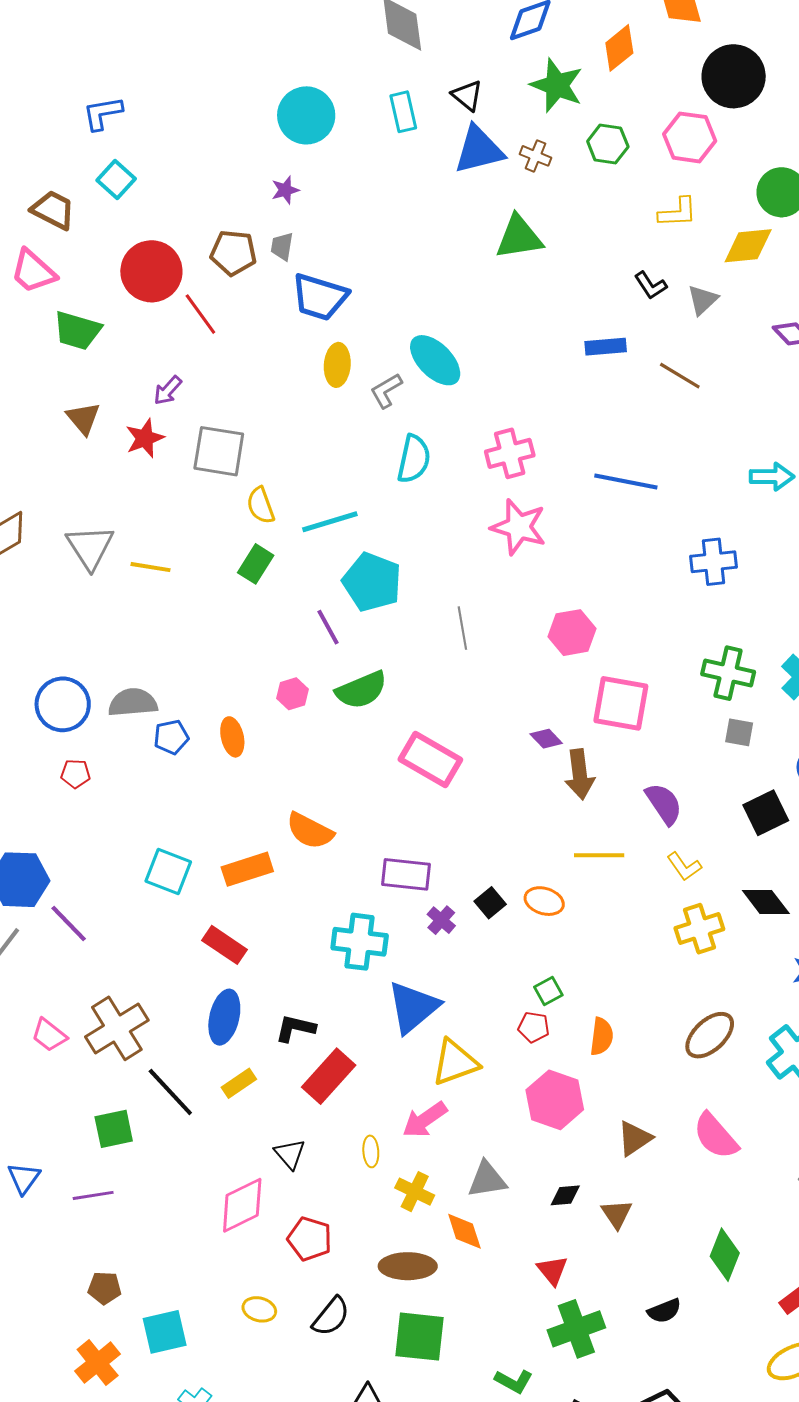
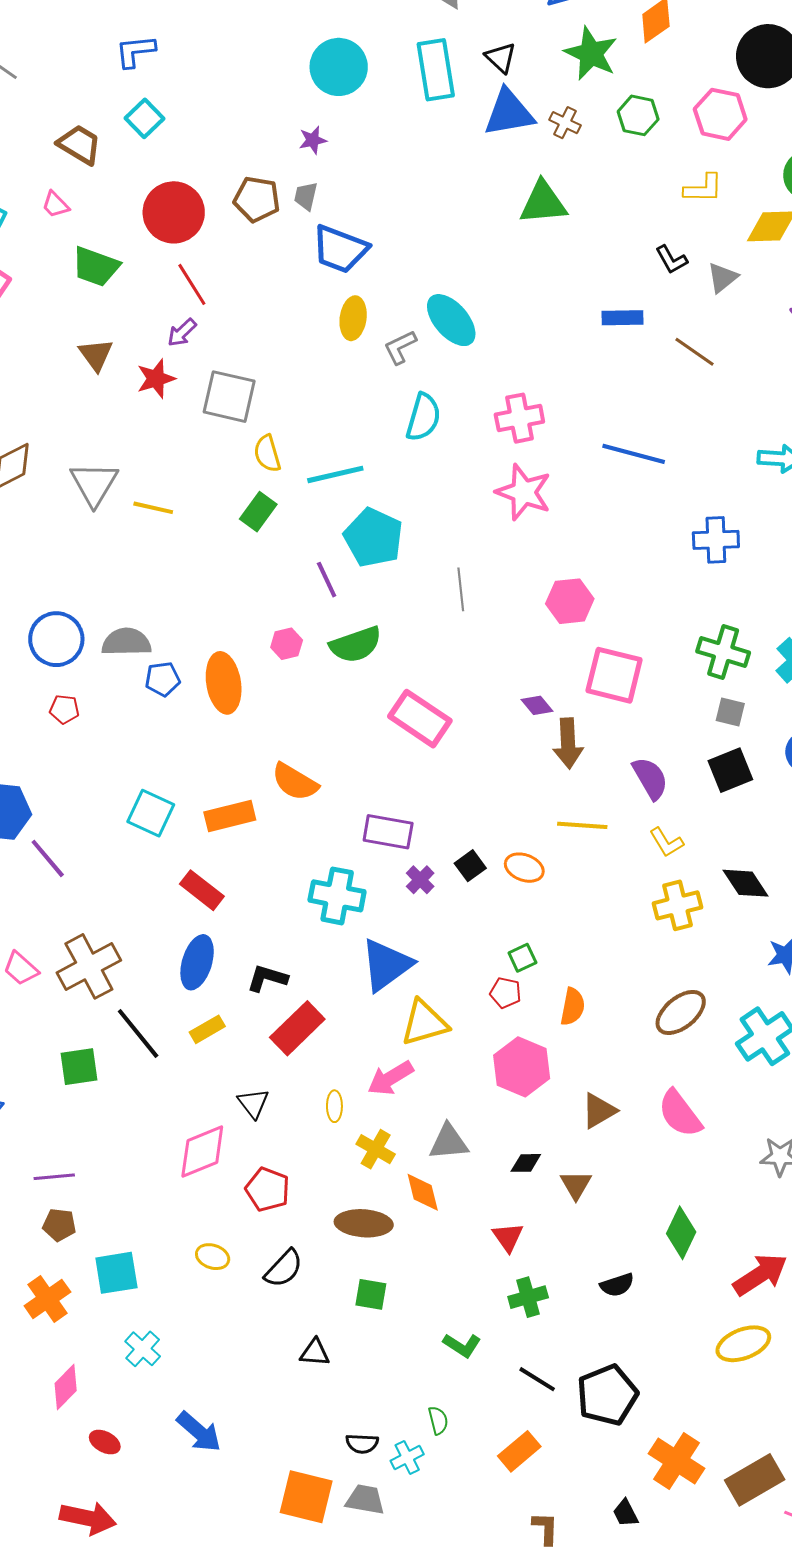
cyan rectangle: (403, 112) -> (436, 70), size x1.5
pink trapezoid: (33, 271) -> (56, 205), size x0.6
red line: (200, 314) -> (192, 284), moved
orange ellipse: (232, 737) -> (224, 683), size x1.5
black square: (766, 813) -> (730, 770), moved
purple line: (93, 1195) -> (54, 1177), moved
green cross: (576, 1329) -> (528, 1297), size x0.7
green square: (420, 1337) -> (371, 1294), size x0.6

